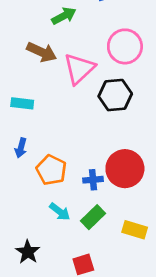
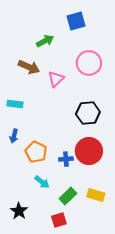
pink triangle: (79, 69) -> (56, 79), size x0.7
black hexagon: (115, 95) -> (88, 113), moved
green rectangle: (93, 217) -> (68, 196), moved

